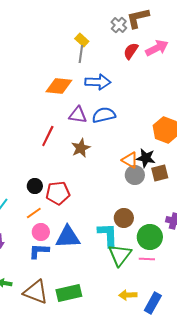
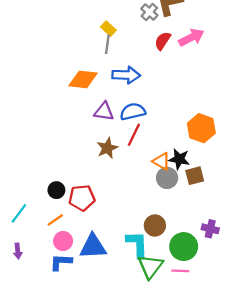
red line: (48, 136) -> (134, 135), moved

